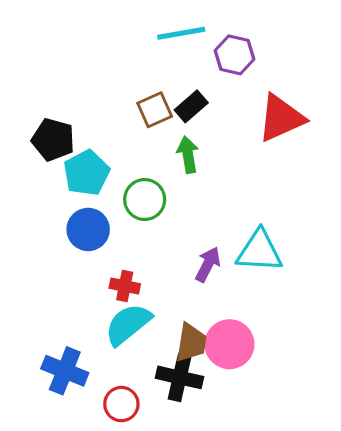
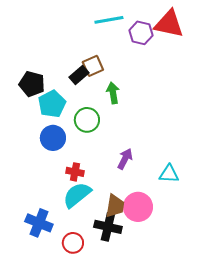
black rectangle: (191, 106) -> (79, 75), moved
red triangle: (281, 118) -> (169, 24), moved, turned 36
cyan triangle: (259, 251) -> (169, 174), moved, size x0.7

